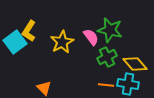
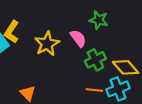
green star: (110, 30) -> (99, 20), moved, size x0.7
cyan cross: (128, 84) -> (118, 89), turned -30

